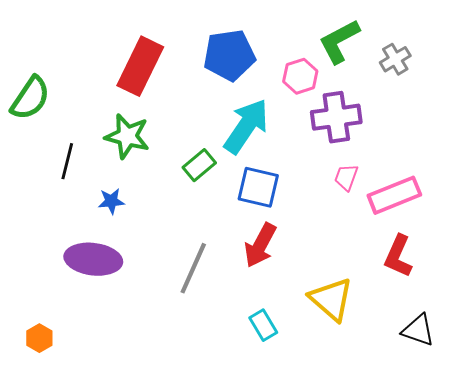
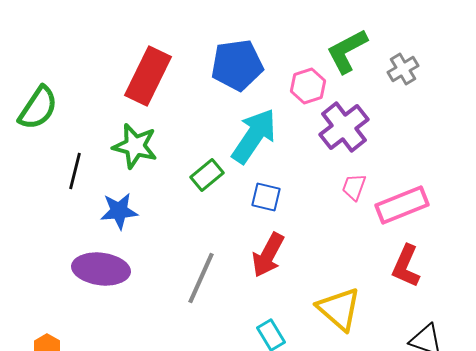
purple cross: (336, 117) -> (344, 127), turned -30
blue square: (258, 187) -> (266, 197), size x0.7
blue star: (111, 201) -> (119, 211), size x1.4

